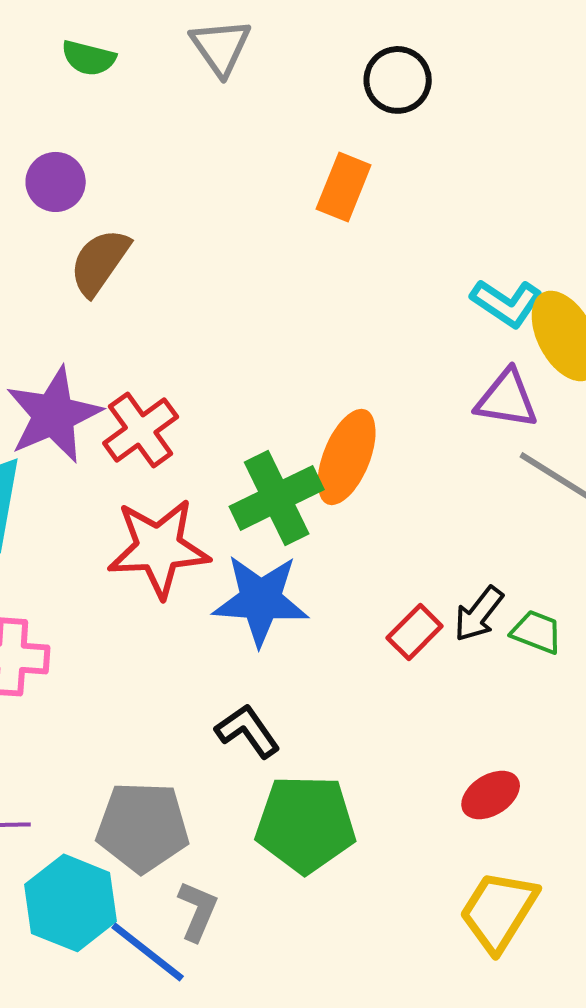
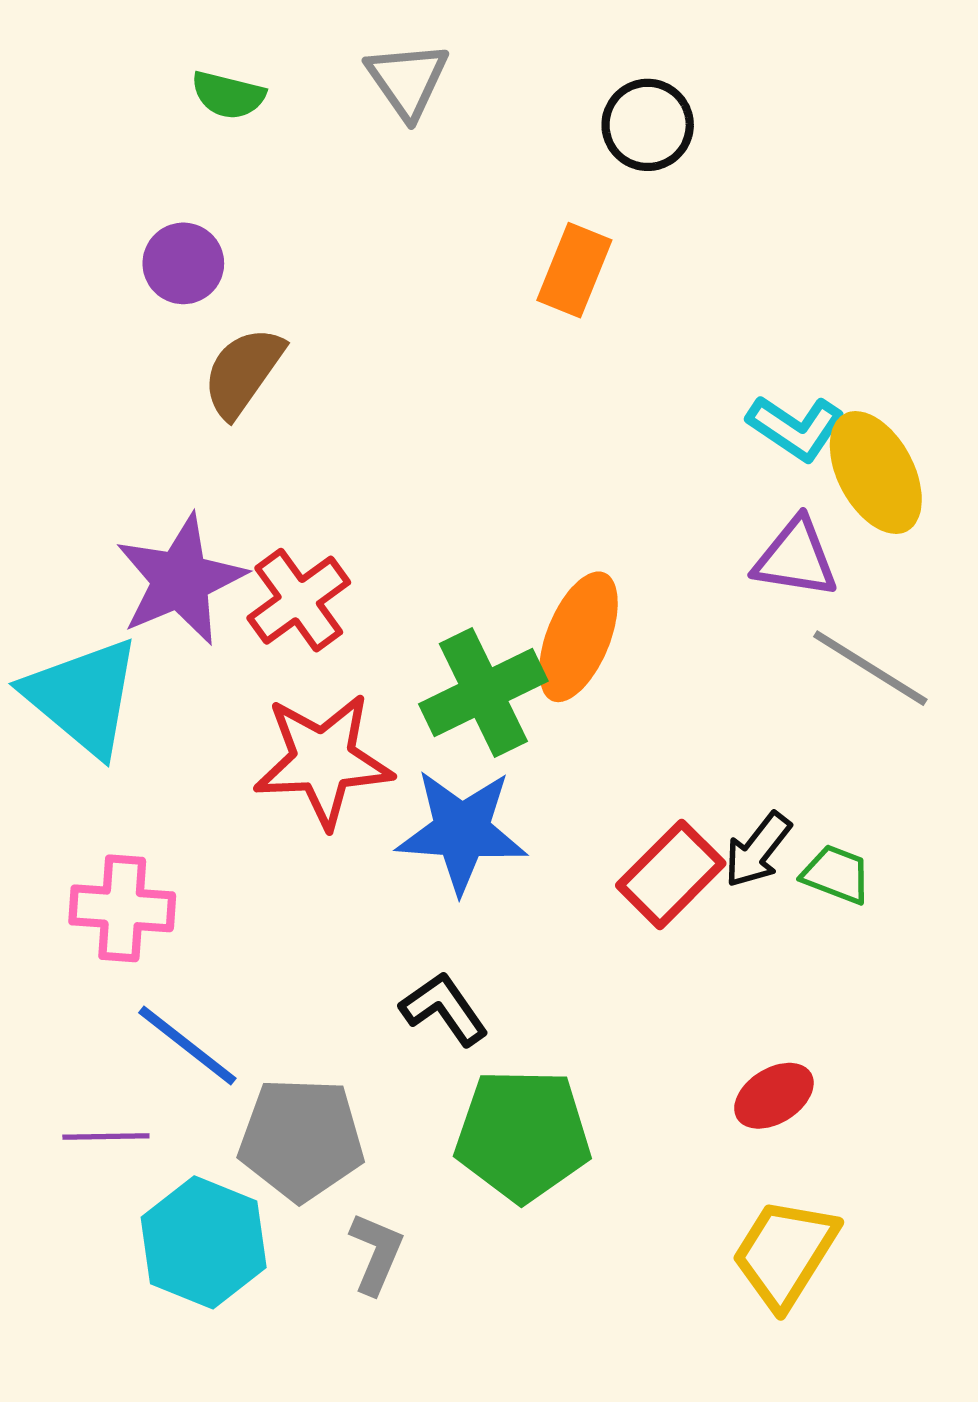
red rectangle: (415, 632) -> (671, 874), size x1.4
blue line: (148, 952) -> (187, 1046), moved

